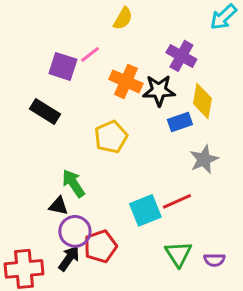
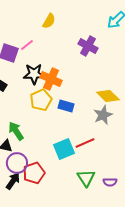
orange cross: (126, 81) -> (51, 79), moved
black star: (159, 90) -> (34, 74), moved
yellow diamond: (202, 101) -> (108, 96), moved, turned -55
blue rectangle: (180, 122) -> (66, 106), moved, turned 35

